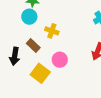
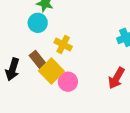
yellow square: (40, 73) -> (51, 71), moved

